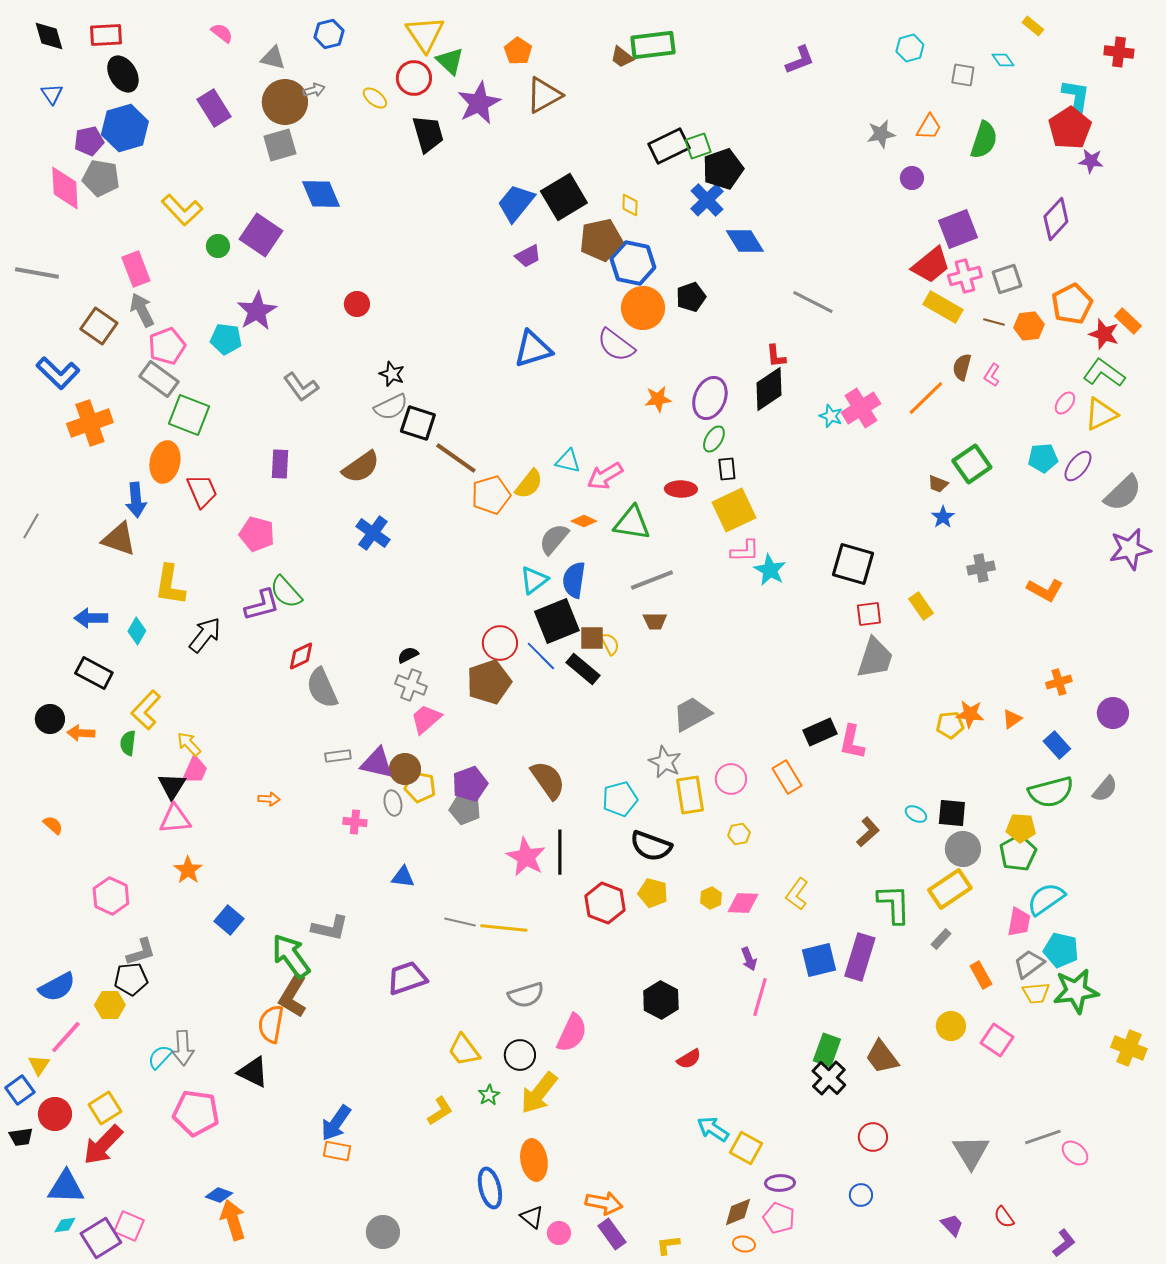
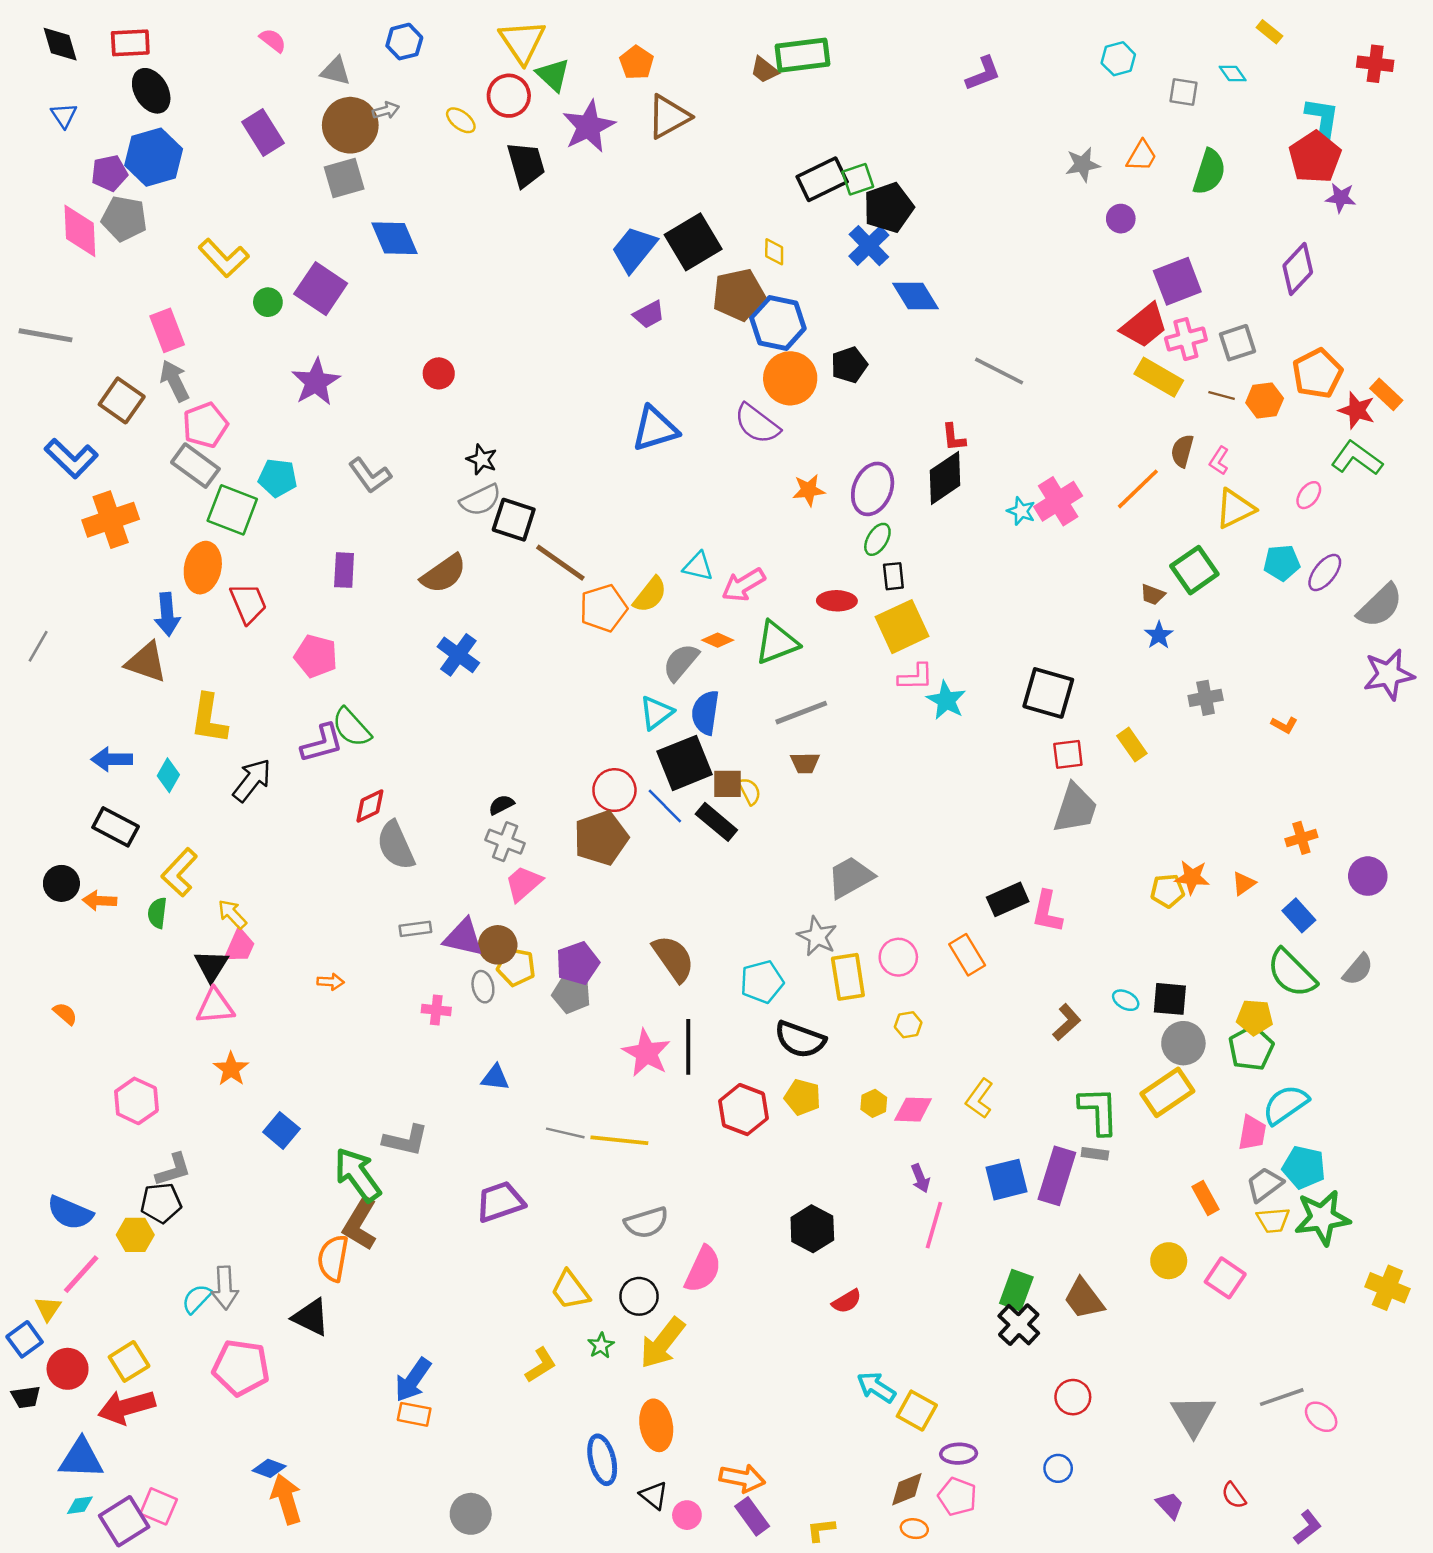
cyan pentagon: (226, 339) -> (278, 478), moved
yellow triangle: (1101, 414) -> (1235, 509), moved
green triangle: (632, 523) -> (777, 643), turned -30
orange L-shape: (1045, 590) -> (1284, 725), size x0.6
green semicircle: (1051, 792) -> (1292, 973), turned 60
gray rectangle: (941, 939) -> (1095, 1154), moved, turned 55
blue semicircle: (57, 987) -> (70, 1213), turned 51
red arrow: (103, 1145) -> (127, 1407), turned 30

